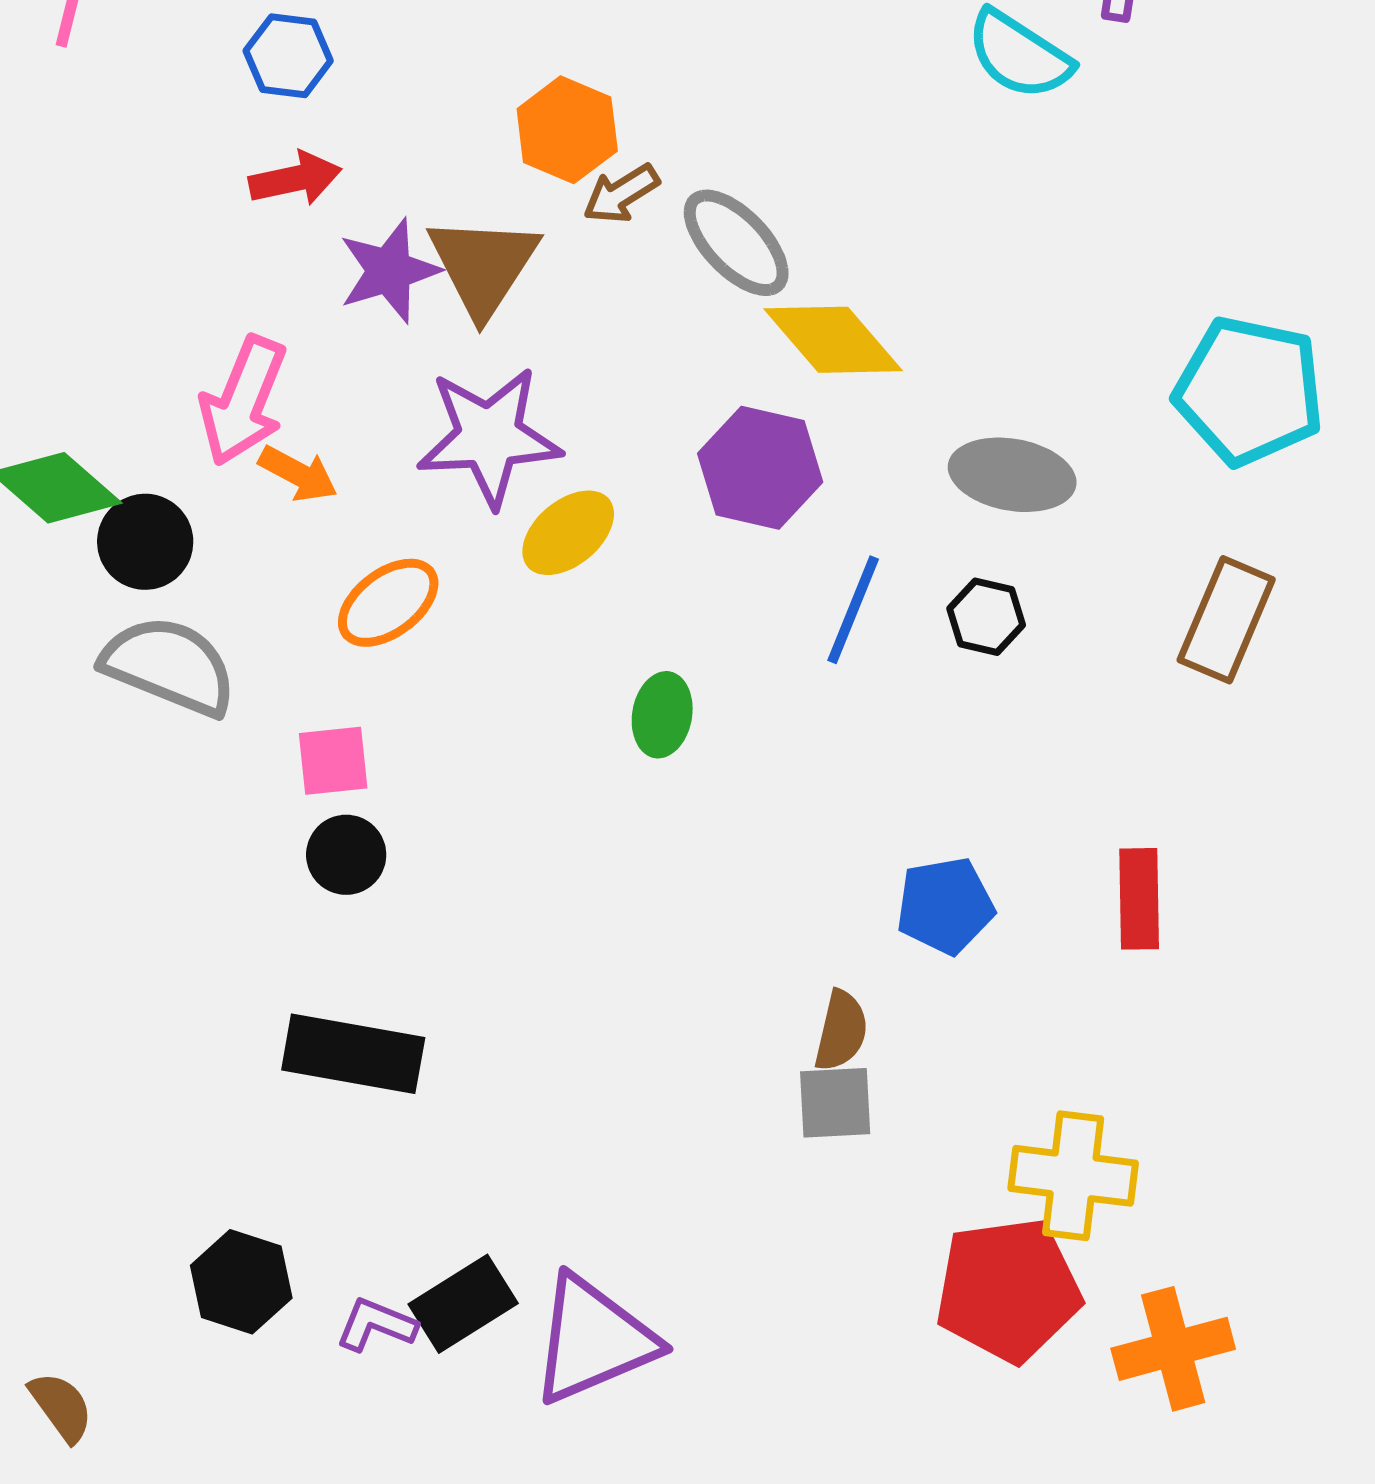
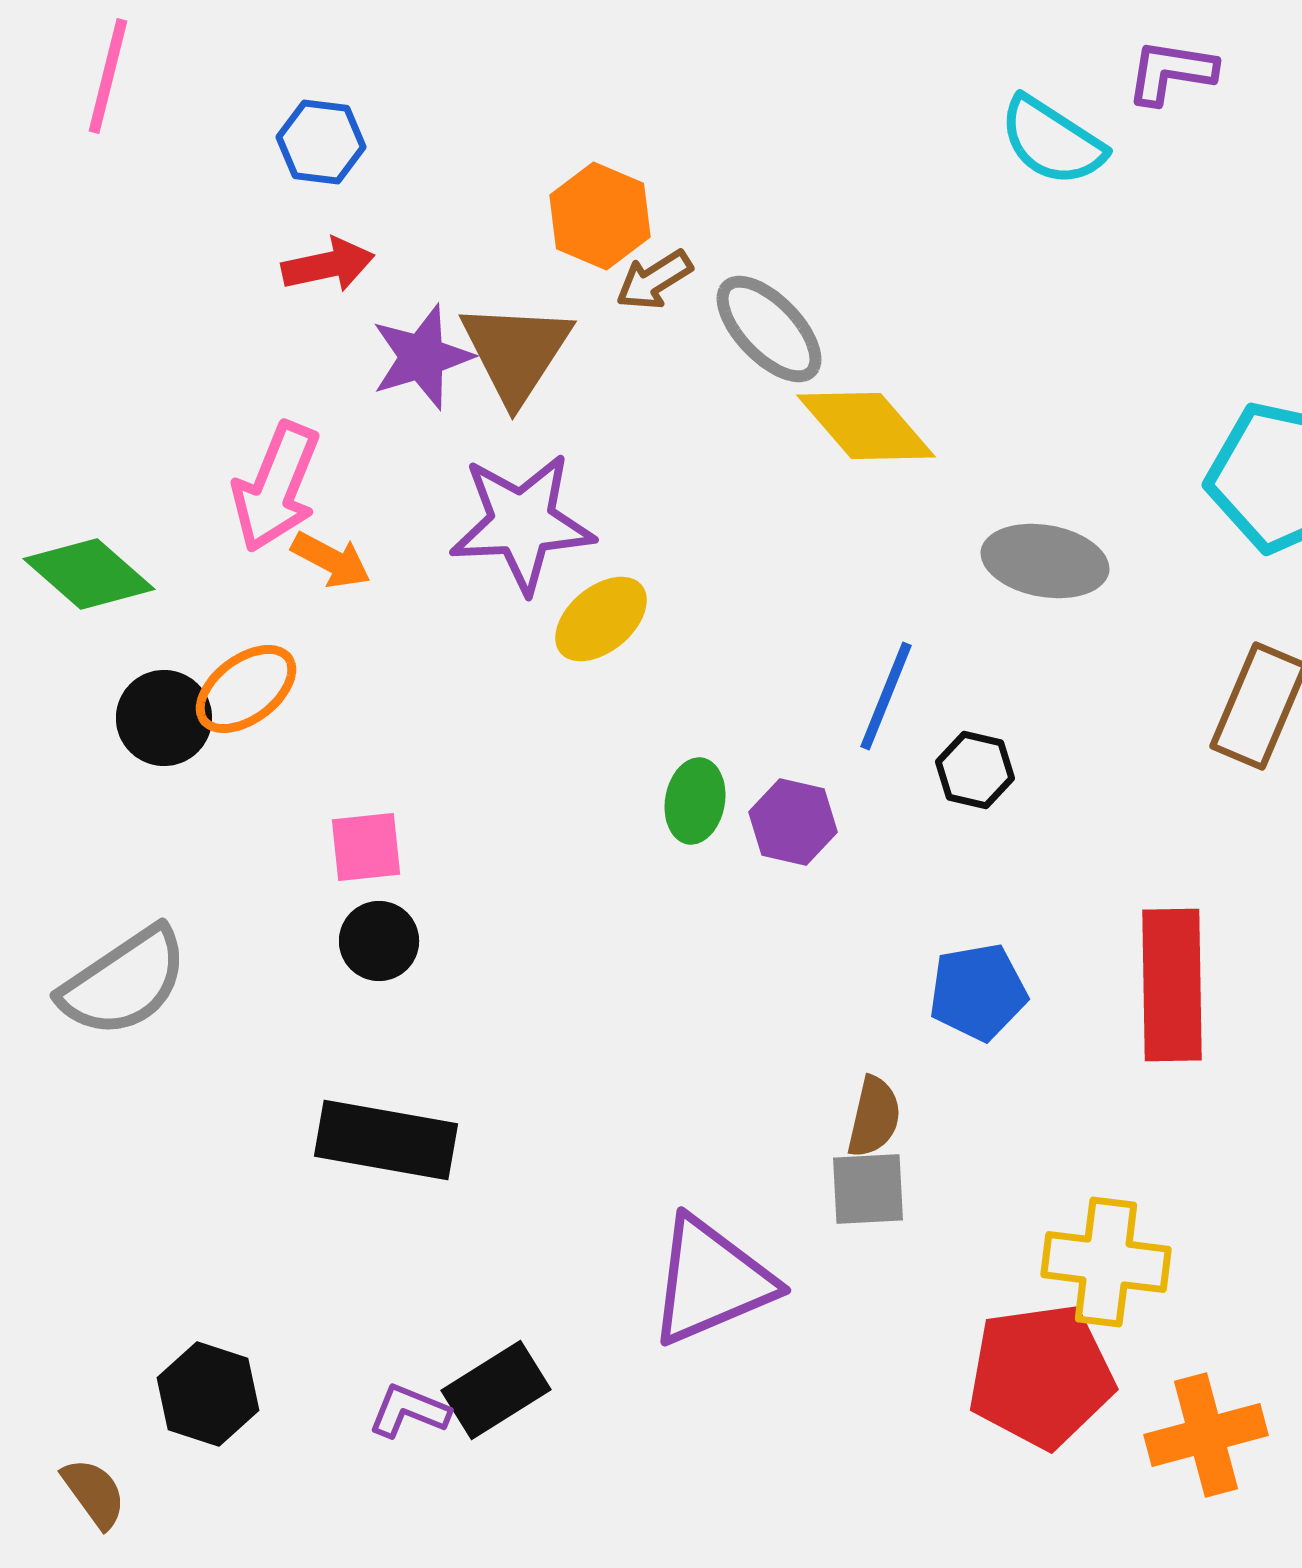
purple hexagon: (760, 468) -> (793, 822), moved, size x0.7
black circle: (145, 542) -> (164, 718), moved
orange ellipse: (388, 603) -> (246, 689), moved
black hexagon: (986, 617) -> (975, 770), moved
gray semicircle: (169, 666) -> (124, 982), moved, turned 124
red rectangle: (1139, 899) -> (1172, 985), size x1.5
black hexagon: (241, 1282) -> (208, 1394), moved
purple triangle: (593, 1340) -> (711, 1281), moved

